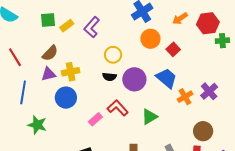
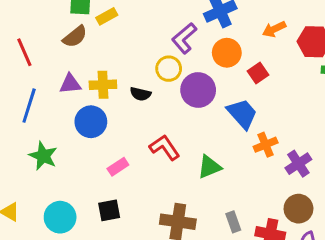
purple L-shape: (92, 27) -> (184, 38), moved
brown semicircle: (50, 53) -> (75, 37), moved
black semicircle: (109, 77) -> (140, 94), moved
purple circle: (134, 79) -> (198, 90), moved
purple cross: (209, 91) -> (298, 164), moved
pink rectangle: (95, 119) -> (118, 167), moved
brown circle: (203, 131) -> (298, 209), moved

